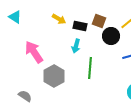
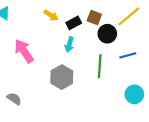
black rectangle: (80, 26) -> (74, 23), turned -40
green line: (90, 68) -> (100, 66), moved
gray hexagon: (54, 76) -> (62, 77), moved

